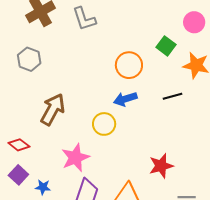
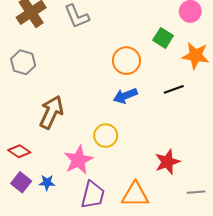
yellow circle: (104, 124) -> (106, 136), moved
blue star: (43, 187) -> (47, 183), moved

